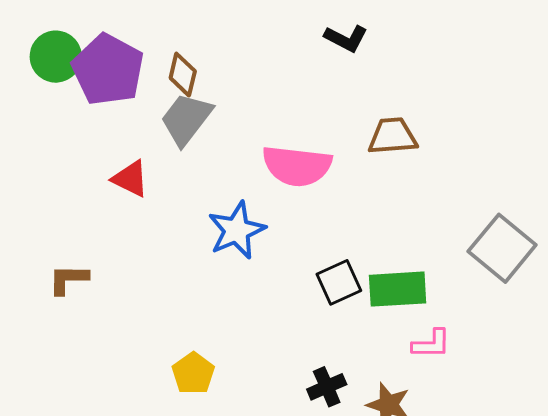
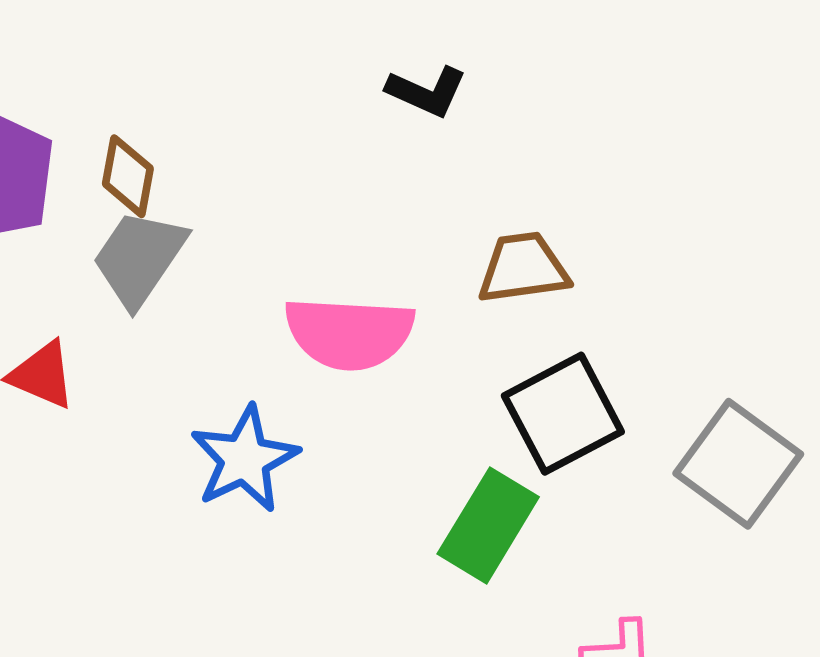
black square: (339, 282) -> (563, 414), moved, size x1.4
green rectangle: (398, 289) -> (488, 525), moved, turned -52

